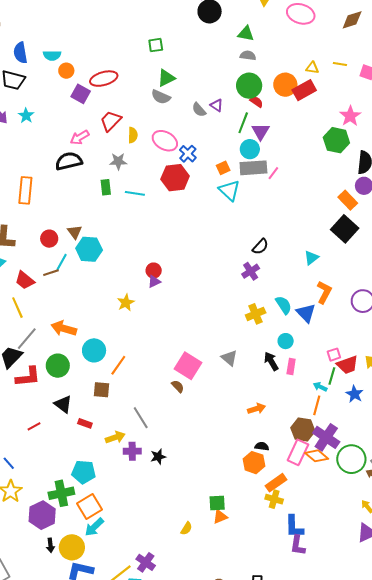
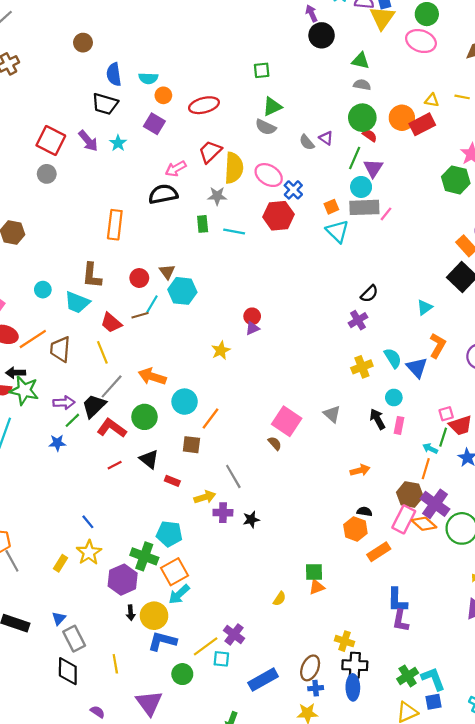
purple square: (81, 94) -> (154, 124), moved
yellow semicircle: (133, 135) -> (234, 168), size x1.8
red L-shape: (28, 377) -> (112, 428), turned -140
red line: (34, 426) -> (115, 465), moved
green cross: (61, 493) -> (144, 556), turned 30
yellow cross: (274, 499) -> (345, 641), moved

